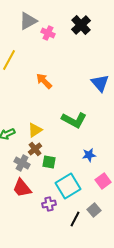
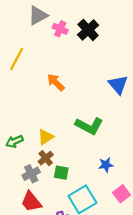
black cross: (81, 25) -> (88, 30), moved
gray cross: (22, 163) -> (31, 174), turned 35

